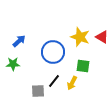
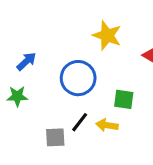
yellow star: (80, 37) -> (107, 35), moved
yellow arrow: (72, 83) -> (107, 125), turned 72

